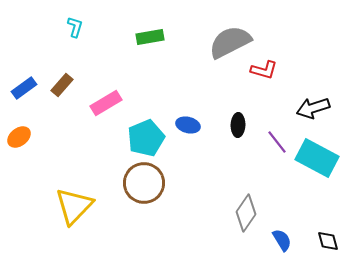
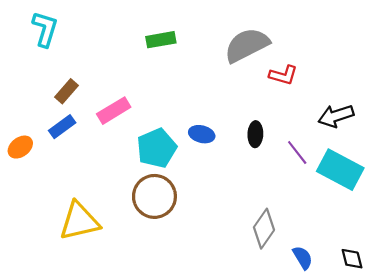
cyan L-shape: (75, 27) -> (45, 29), moved, size x1.6
blue rectangle: (24, 88) -> (62, 127), moved
yellow triangle: (74, 206) -> (79, 221), turned 33

